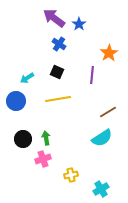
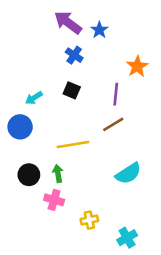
yellow line: (58, 99) -> (73, 144), moved
brown line: (108, 112) -> (113, 124), moved
pink cross: (43, 159) -> (54, 200), turned 35

